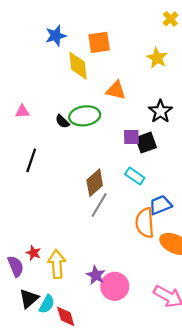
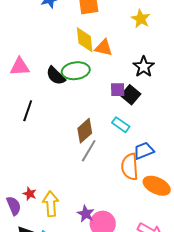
yellow diamond: (78, 66) -> (85, 40), moved
pink triangle: (22, 111) -> (20, 67), size x1.5
black semicircle: (62, 121) -> (56, 76), size x1.5
black square: (146, 143) -> (131, 95), turned -30

